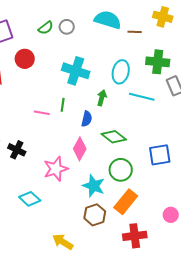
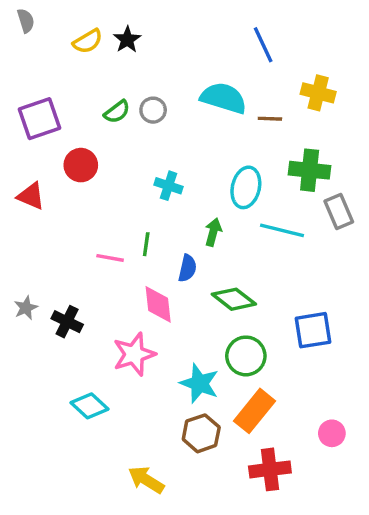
cyan cross: (76, 71) -> (169, 186), size x0.6
pink diamond: (80, 149) -> (158, 304), moved, turned -35

